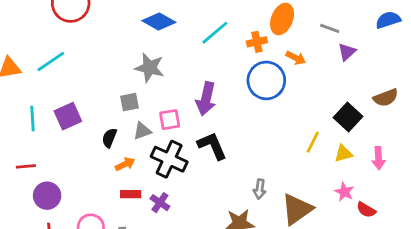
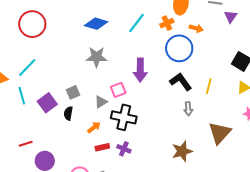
gray square: (129, 102) -> (73, 92), moved
cyan line: (32, 119) -> (22, 96), moved
black semicircle: (109, 138) -> (68, 113), moved
yellow line: (313, 142) -> (209, 86), moved
black L-shape: (212, 146) -> (181, 82), moved
gray arrow: (260, 189) -> (188, 109), moved

